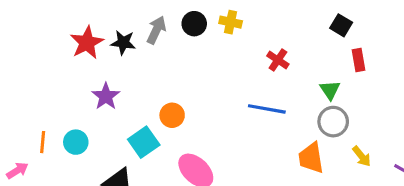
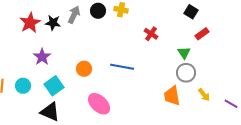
red rectangle: (358, 60) -> (202, 34), turned 64
blue line: (267, 109) -> (122, 67), moved
cyan square: (144, 142) -> (54, 86), moved

